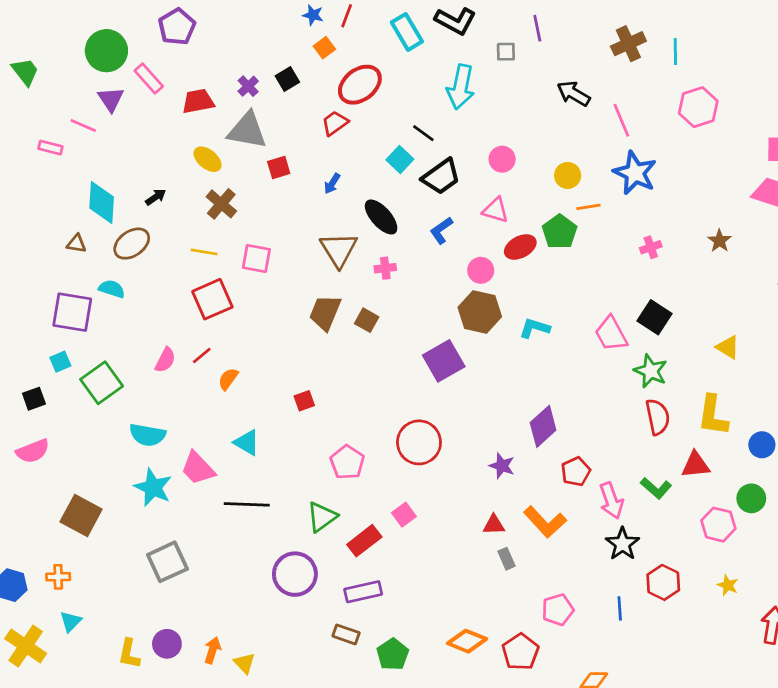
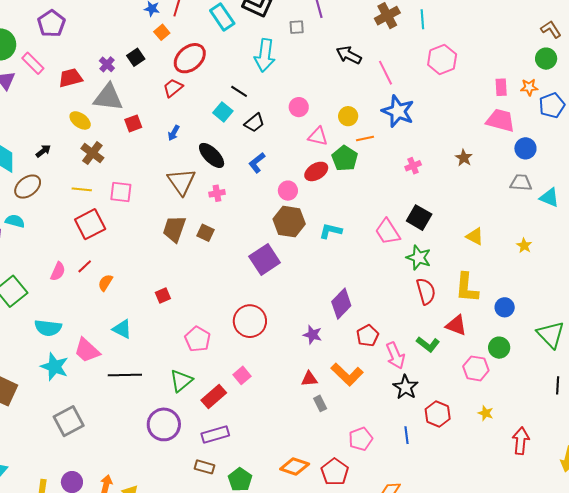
black trapezoid: (441, 177) -> (254, 123), size x0.7
pink triangle: (496, 210) -> (318, 136), moved
red triangle: (696, 465) -> (456, 325), turned 30

